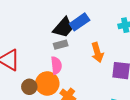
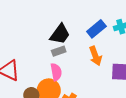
blue rectangle: (80, 22) -> (96, 29), moved

